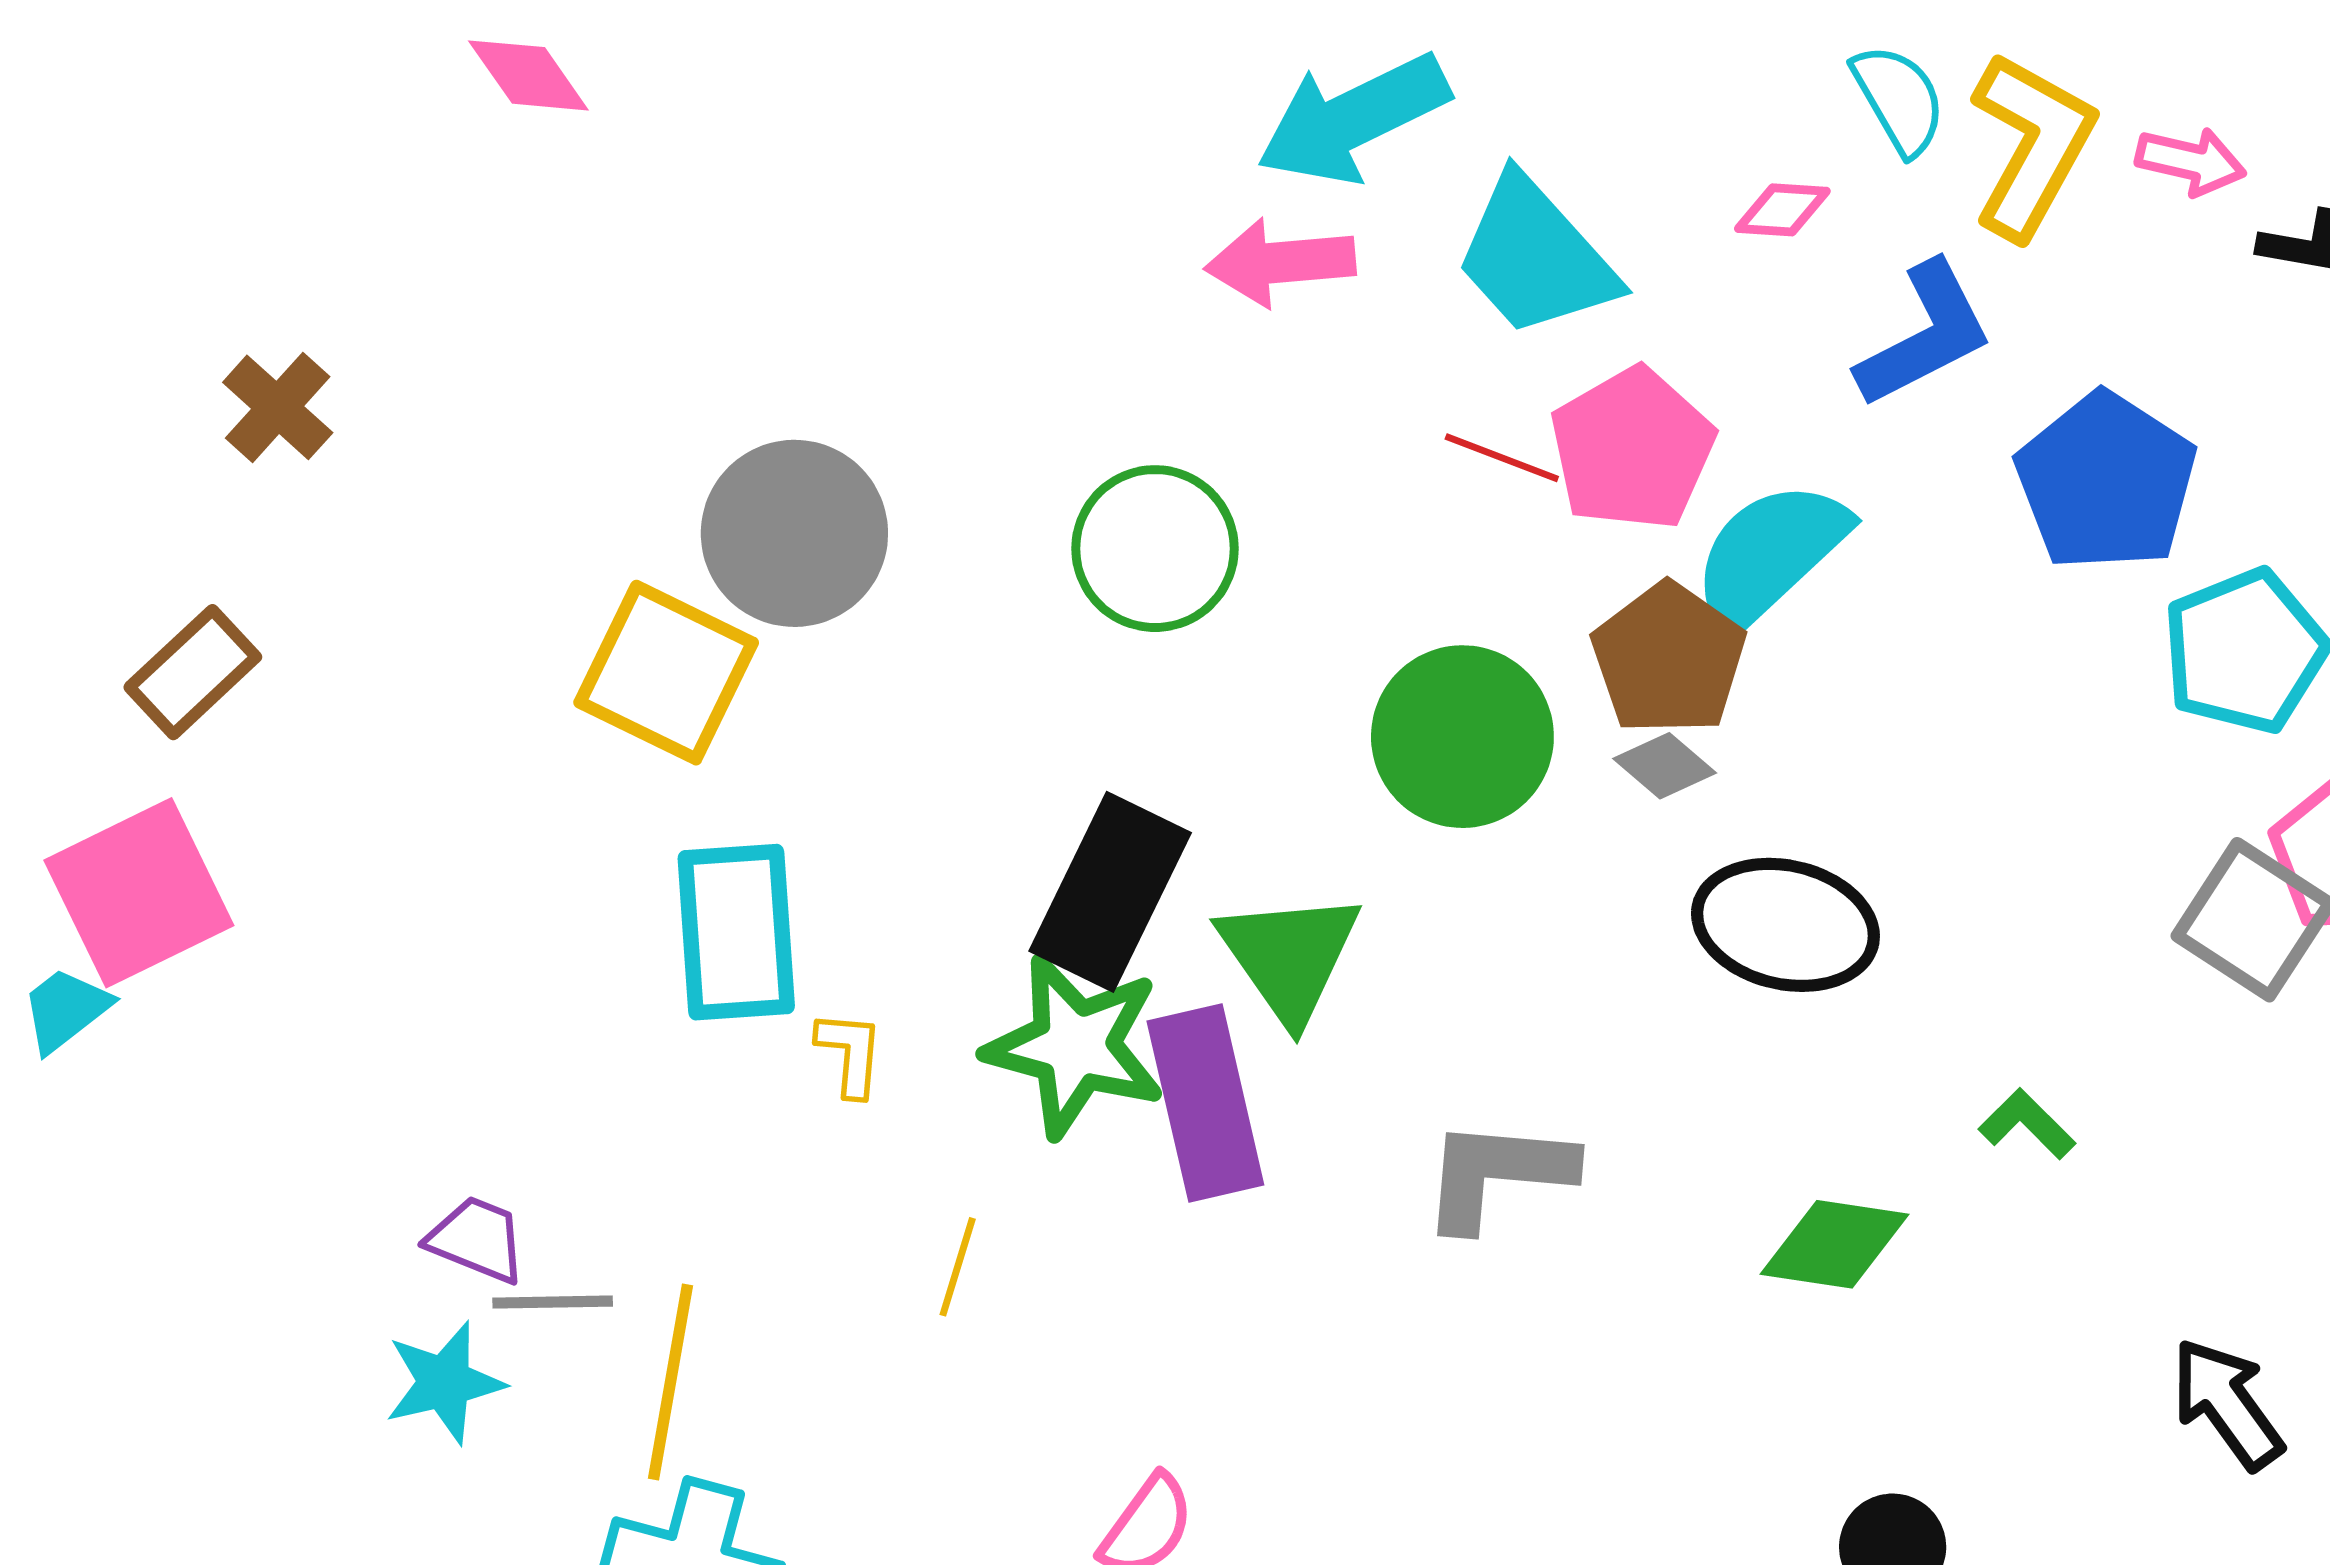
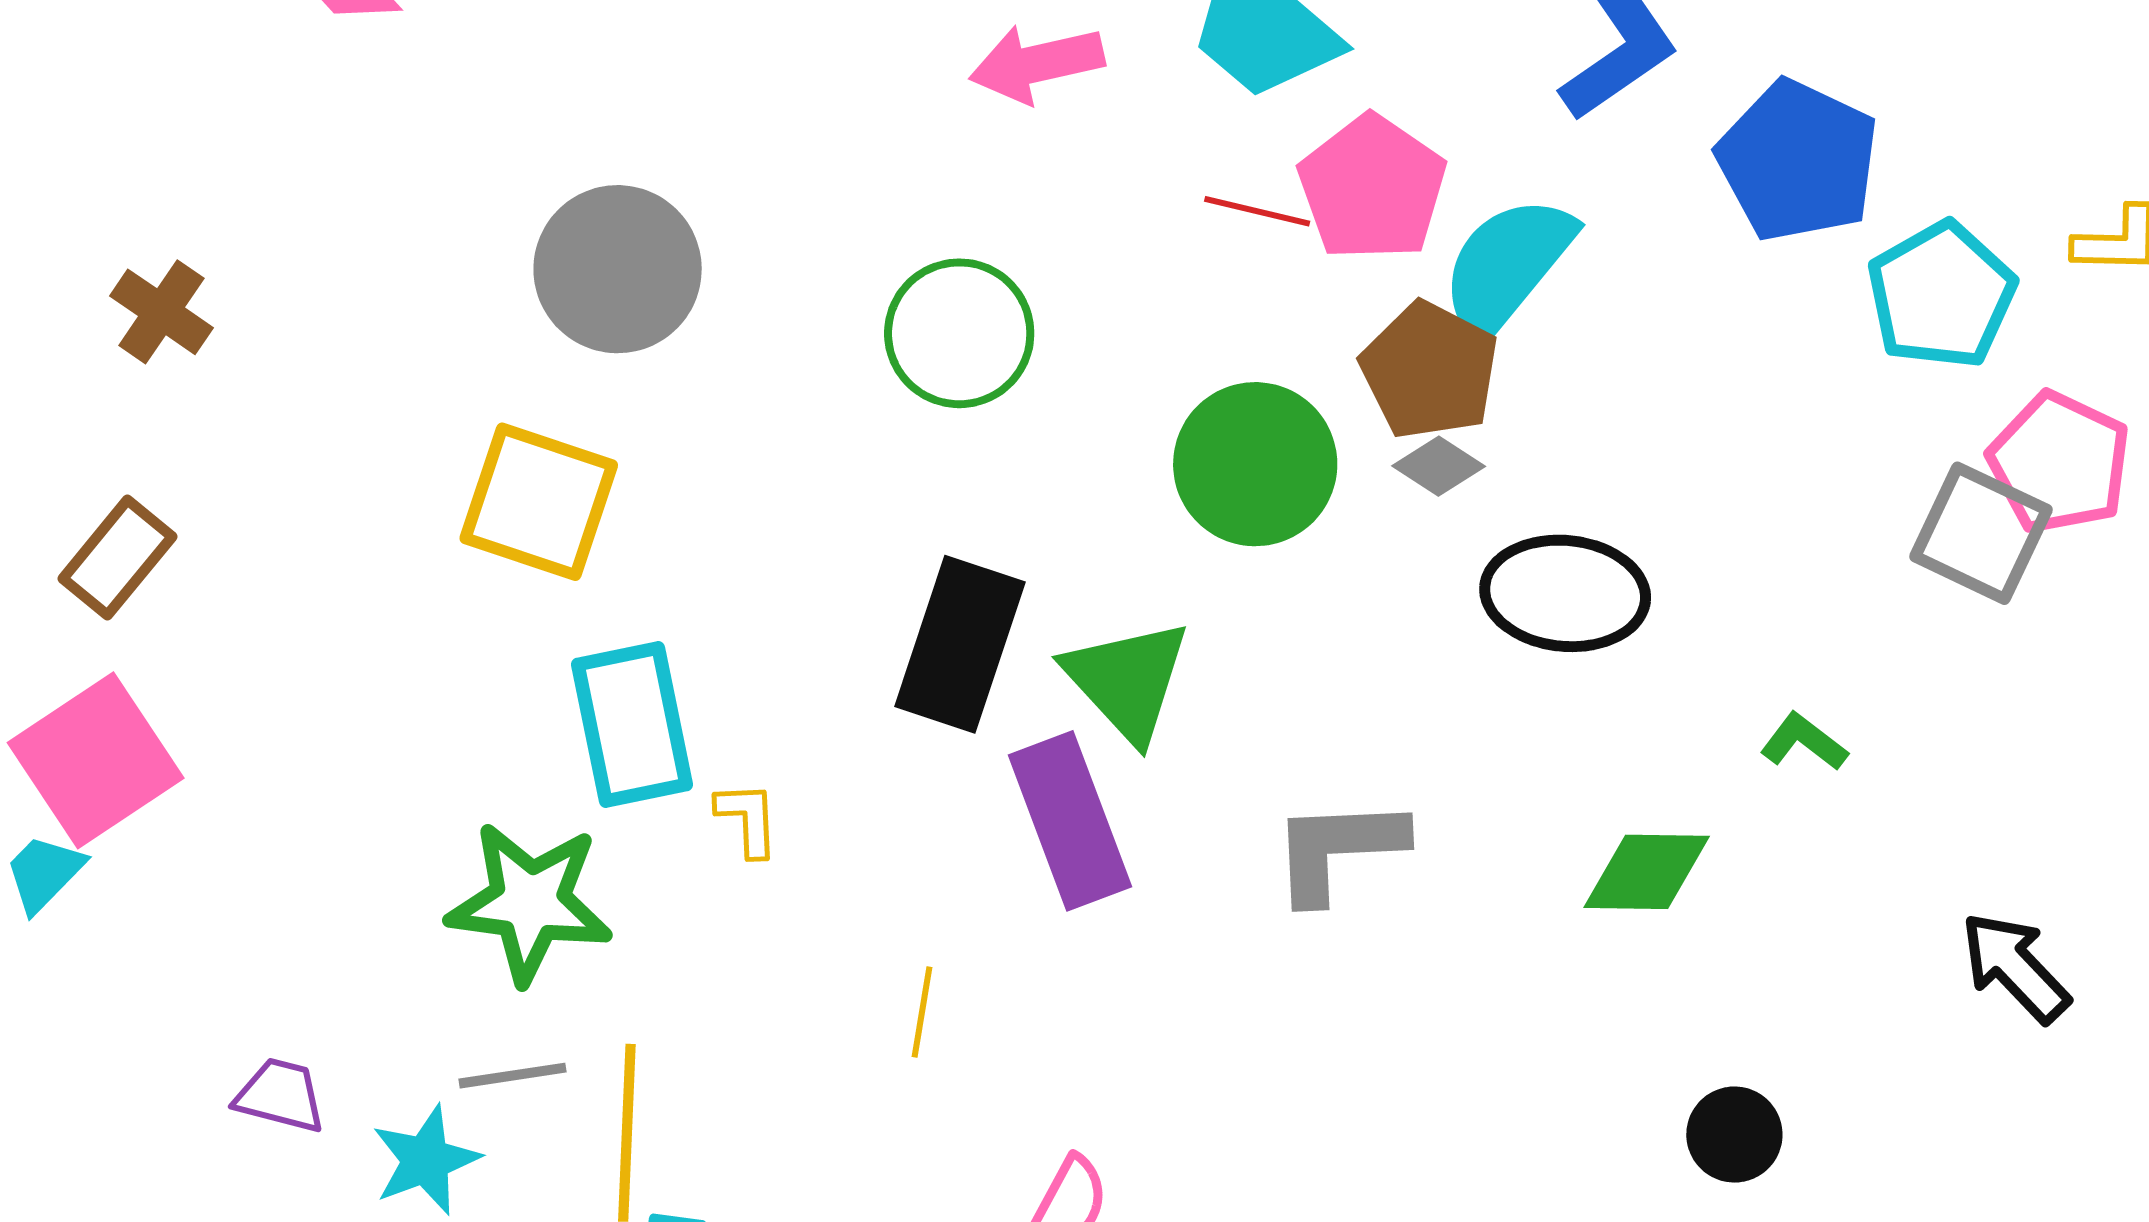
gray circle: (794, 533) -> (618, 269), moved
green star: (1075, 1046) -> (530, 902), moved
purple trapezoid: (477, 1239) -> (280, 1095), moved
yellow line: (958, 1267) -> (922, 1012), moved

